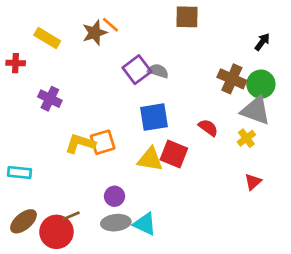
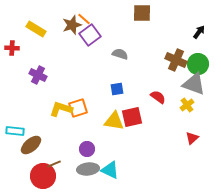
purple square: (137, 70) -> (90, 35), moved
blue square: (154, 117) -> (117, 89), size x0.6
red square: (174, 154) -> (132, 117), turned -35
brown ellipse: (23, 221) -> (31, 145), moved

